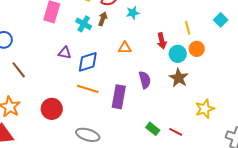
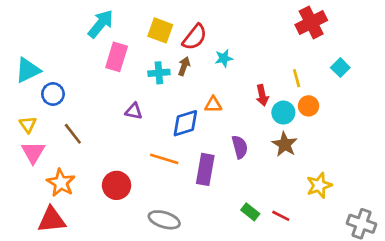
cyan cross: (84, 24) -> (159, 73), turned -35
blue diamond: (88, 62) -> (185, 123), moved

